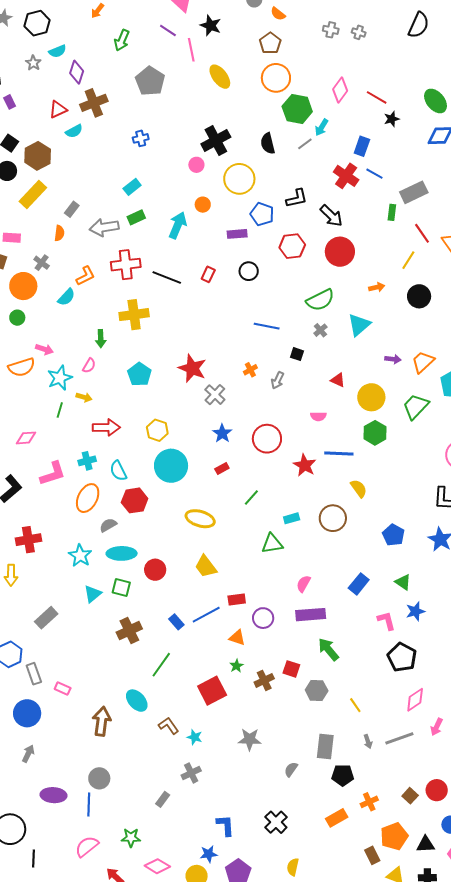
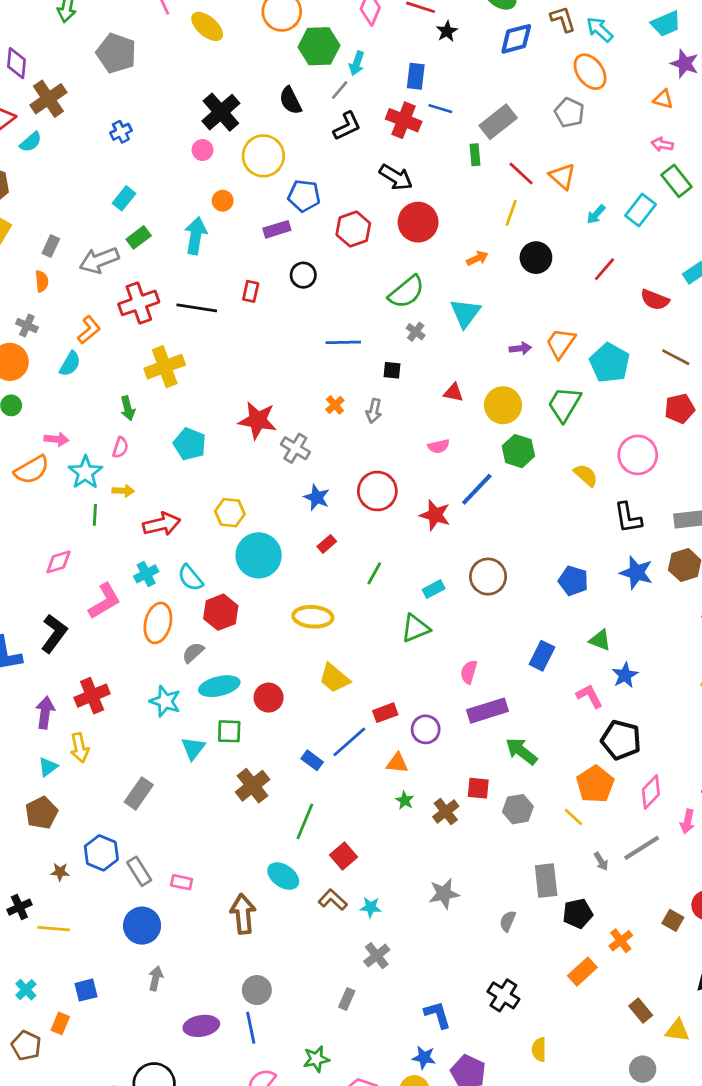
black L-shape: (297, 198) -> (347, 126), moved
blue line: (339, 453) -> (477, 489), turned -36
yellow semicircle: (359, 488) -> (586, 475), moved
red square: (212, 691) -> (344, 856), moved, size x0.7
orange pentagon: (394, 836) -> (595, 784), moved
blue star: (209, 854) -> (424, 1057), turned 30

